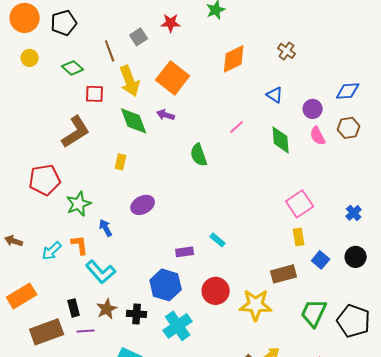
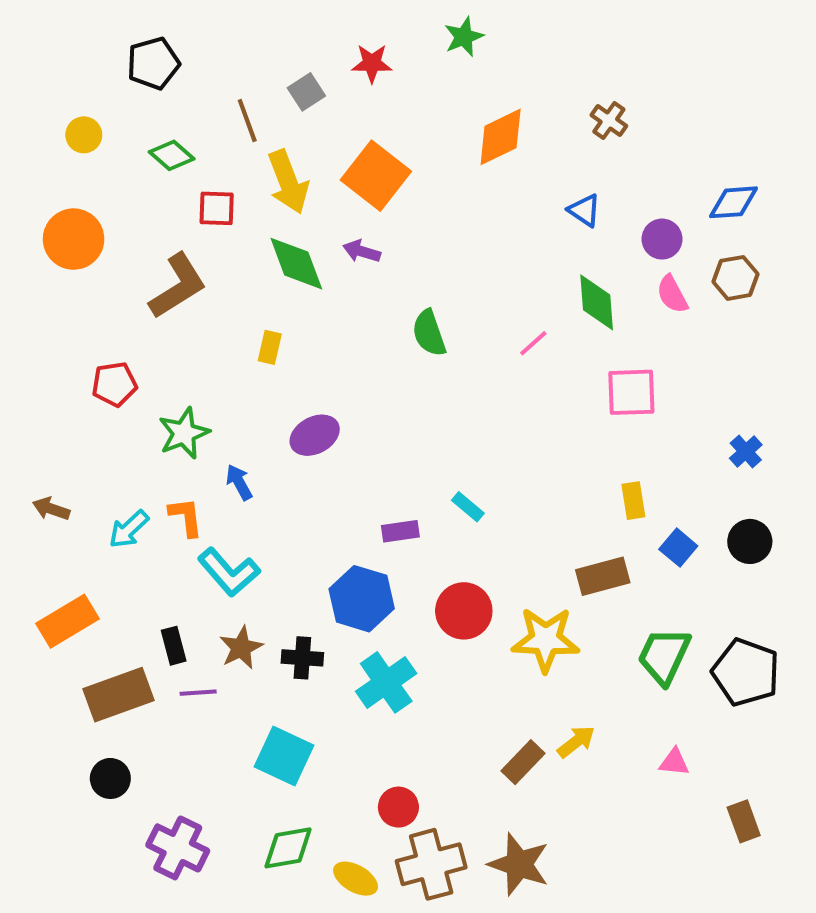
orange circle: (25, 18) -> (74, 239), moved
pink line: (237, 127) -> (533, 343), moved
red pentagon: (45, 180) -> (114, 384), size x0.7
pink square: (300, 204) -> (631, 392), moved, turned 32

